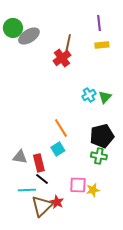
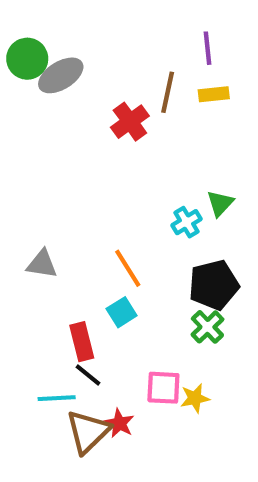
brown line: (68, 44) -> (168, 92), moved
cyan cross: (89, 95) -> (187, 222), moved
green cross: (99, 156) -> (207, 327), turned 35
gray triangle: (20, 157) -> (42, 264), moved

